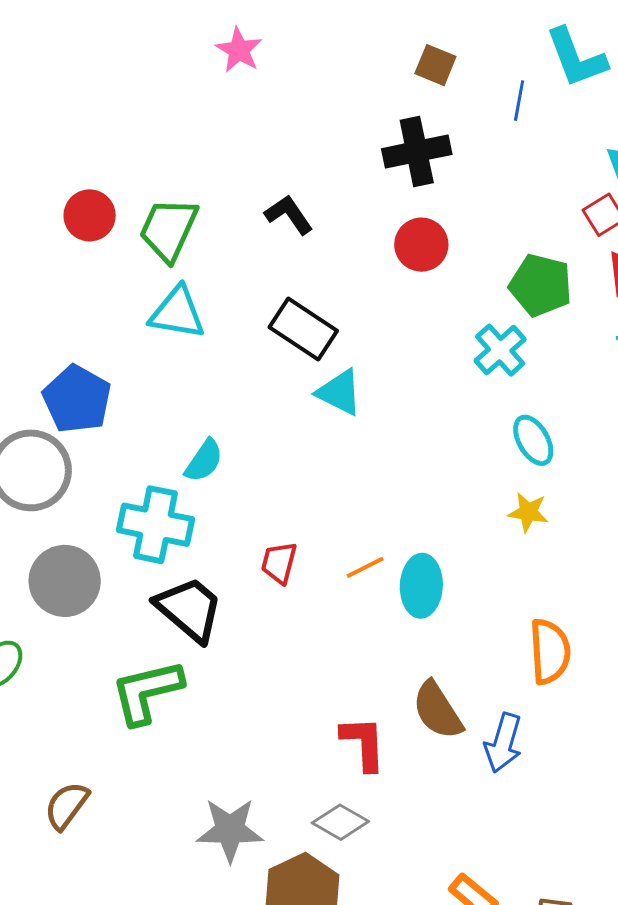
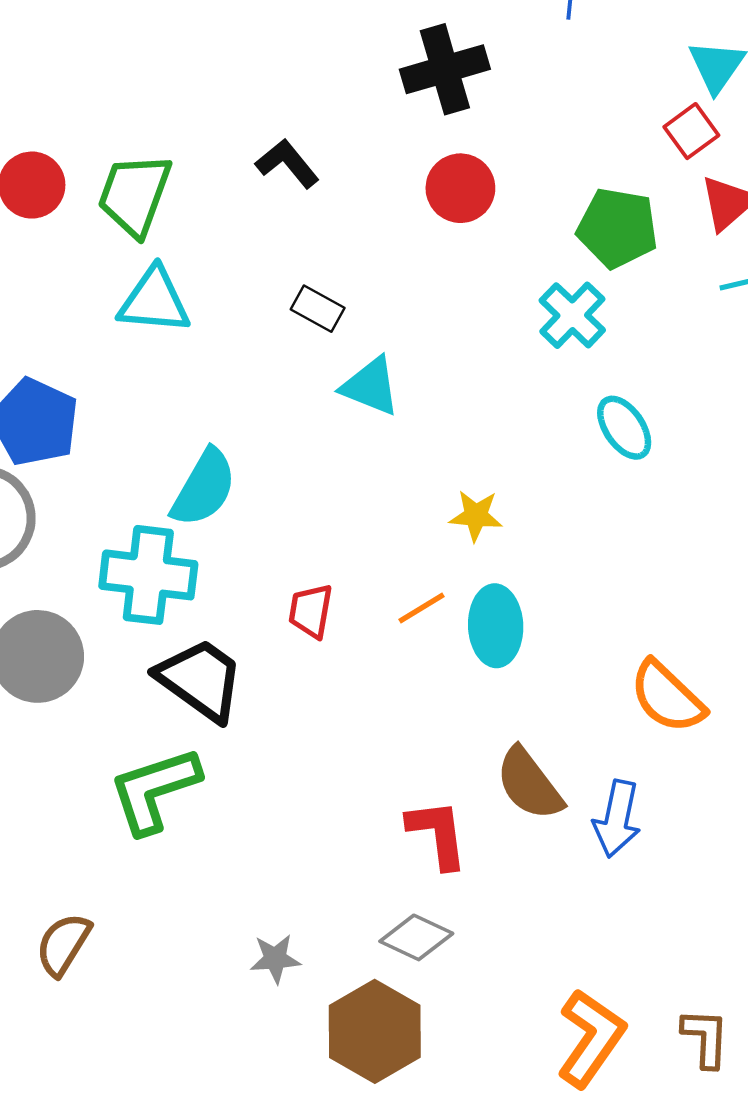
black rectangle: (303, 329) -> (318, 309), size x0.6
cyan semicircle: (204, 461) -> (204, 488), size x1.4
yellow star: (528, 512) -> (476, 516), moved
orange semicircle: (550, 651) -> (667, 697), turned 142
gray star: (230, 830) -> (275, 959), size x0.6

